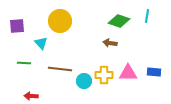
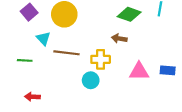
purple square: (17, 26) -> (29, 12), moved, turned -35
brown line: (60, 69) -> (66, 53), moved
yellow cross: (104, 75) -> (101, 59), moved

